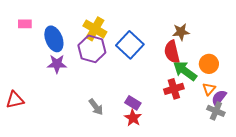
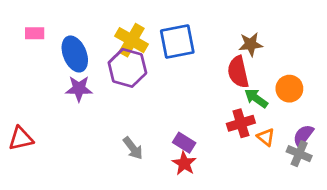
blue square: (130, 45) -> (177, 42), moved, turned 36
green arrow: (185, 71) -> (256, 98), size x0.7
orange triangle: (209, 89) -> (266, 137), moved, turned -32

